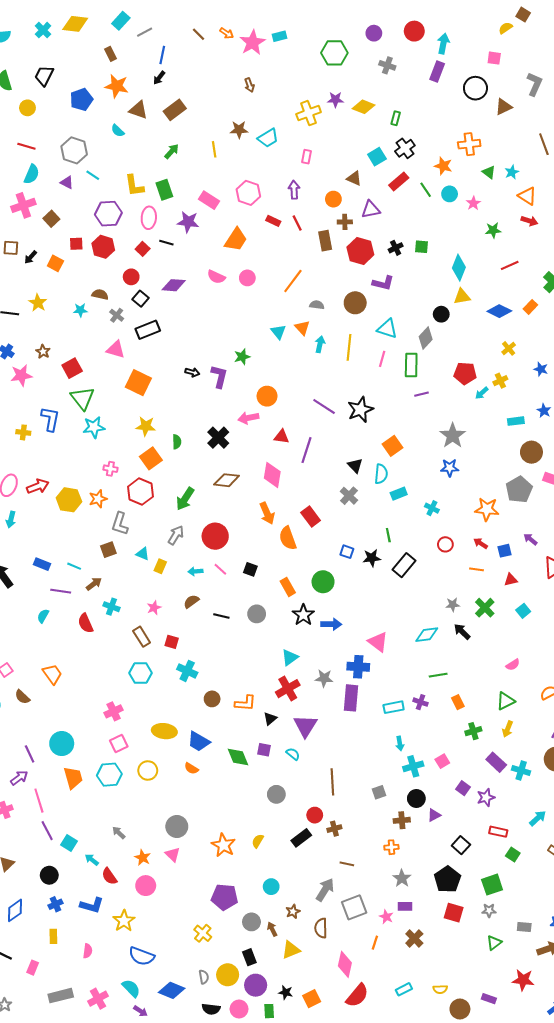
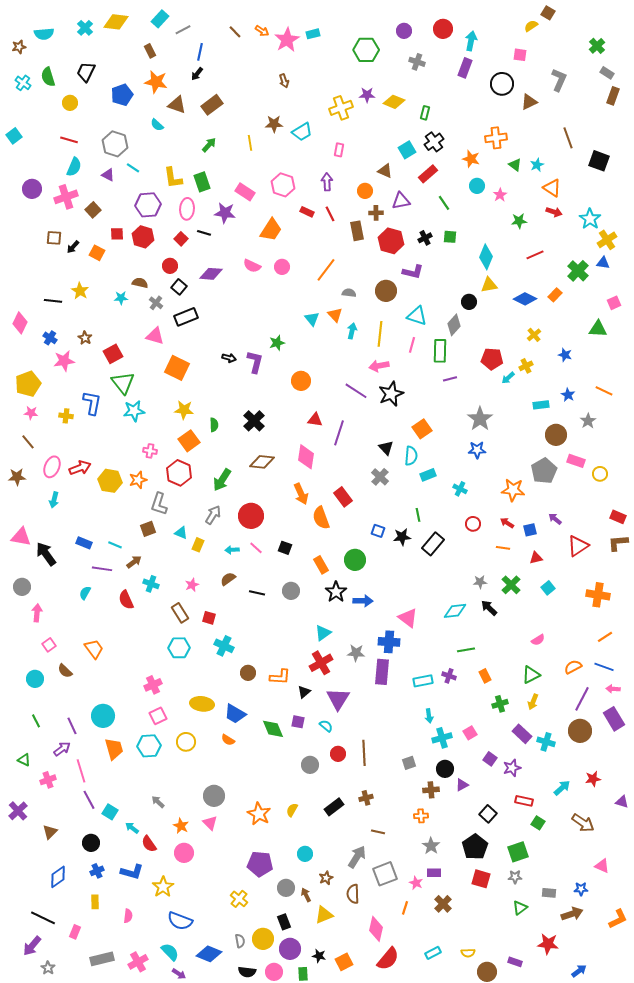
green line: (426, 190) -> (444, 203), moved
pink arrow: (248, 418) -> (379, 366), moved
red circle: (315, 815) -> (338, 754), moved

